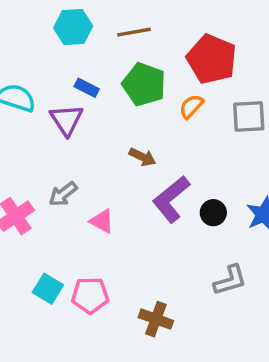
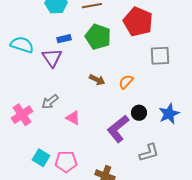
blue rectangle: (87, 88) -> (64, 39), turned -40
orange semicircle: (191, 106) -> (126, 82), moved
purple L-shape: (171, 199) -> (118, 129), moved

